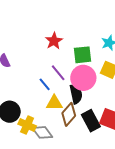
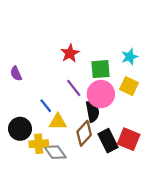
blue line: (45, 84) -> (46, 106), moved
yellow triangle: (54, 103) -> (58, 122), moved
yellow cross: (27, 125) -> (39, 144), turned -30

